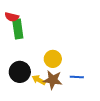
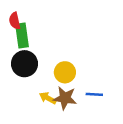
red semicircle: (12, 17) -> (15, 21), turned 64
black circle: (20, 72) -> (24, 64), moved

